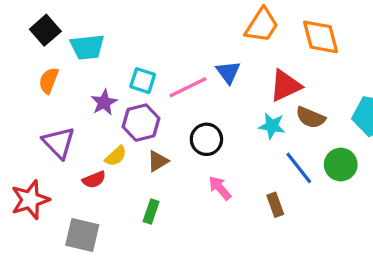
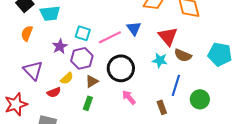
red triangle: (285, 86) -> (168, 36), turned -45
black circle: (206, 139) -> (121, 68), size x1.4
green circle: (341, 164) -> (200, 99), moved
blue line: (299, 168) -> (176, 85), turned 55
green rectangle: (151, 211) -> (88, 103), moved

